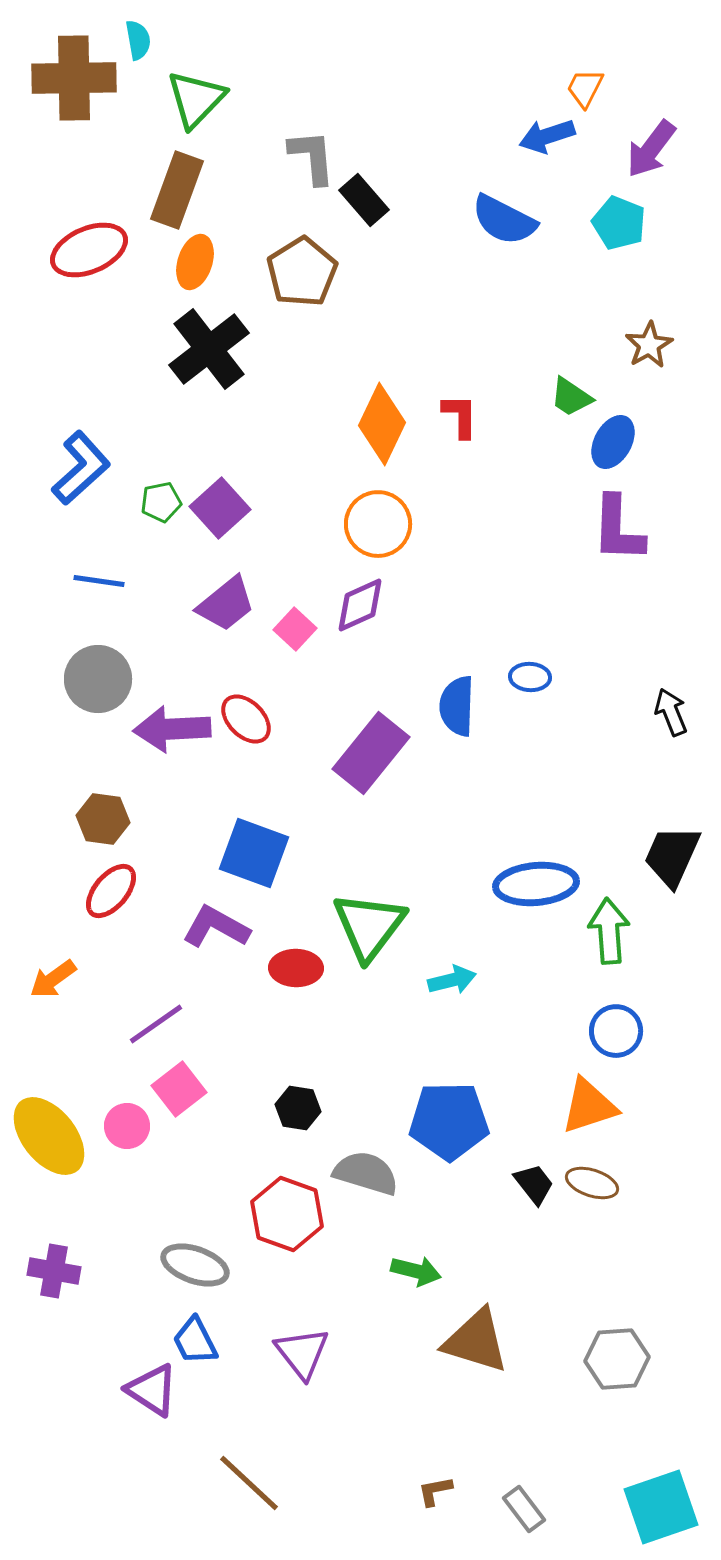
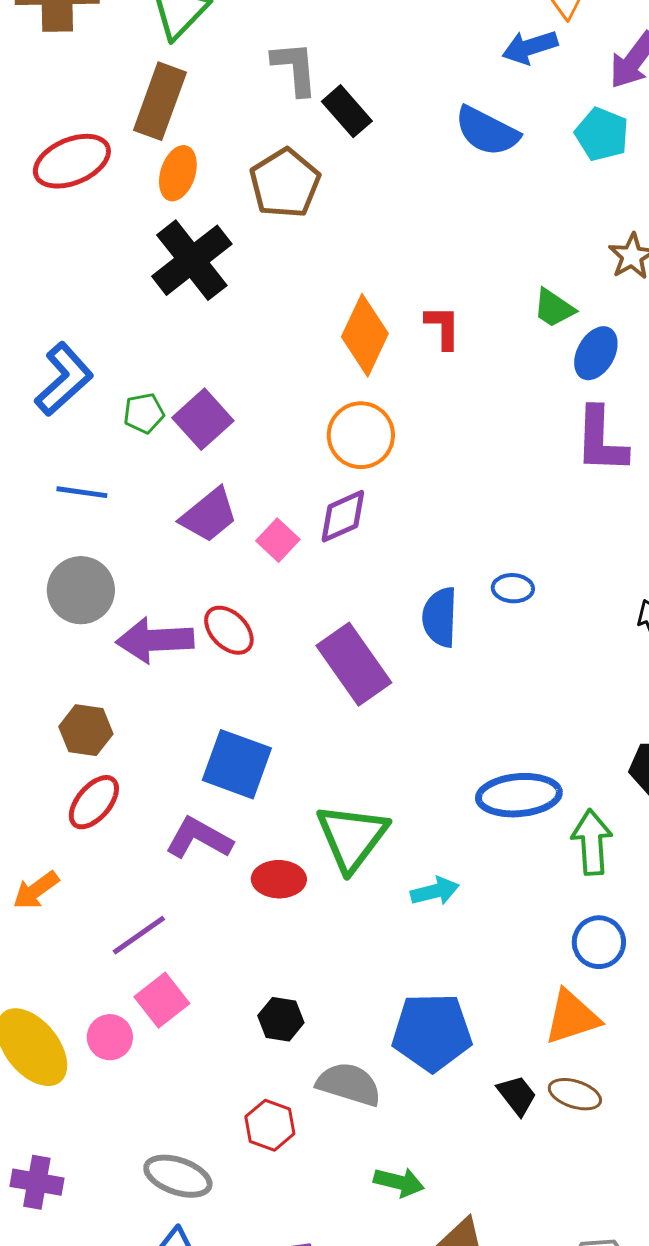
purple rectangle: (371, 753) -> (354, 664), turned -74
red hexagon: (287, 1214) -> (270, 1125), size x0.7

